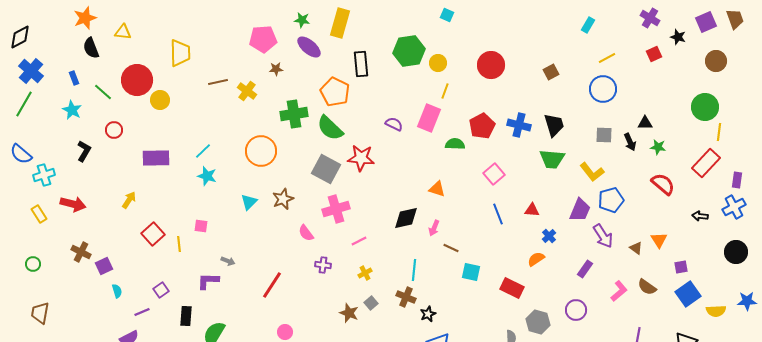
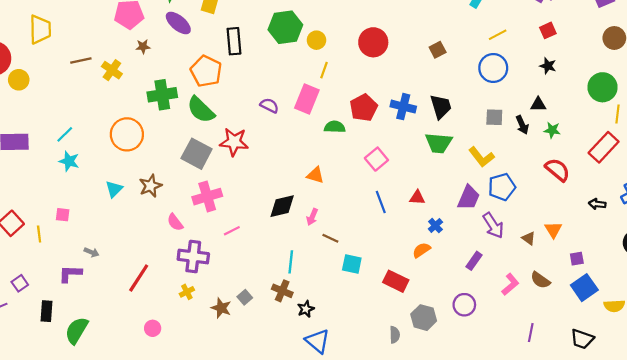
black star: (678, 37) -> (548, 66), moved
purple cross: (323, 265) -> (193, 257), size x1.8
yellow cross: (365, 273) -> (187, 292), moved

